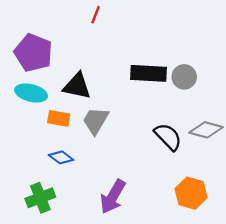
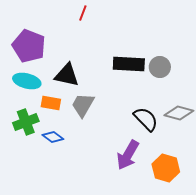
purple arrow: (113, 197) -> (128, 155), moved
green cross: (40, 198) -> (26, 122), moved

